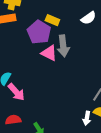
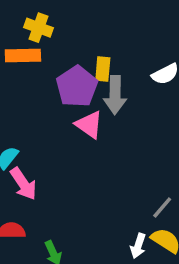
yellow rectangle: (52, 20) -> (103, 69), turned 64
gray arrow: (63, 46) -> (115, 95), moved

